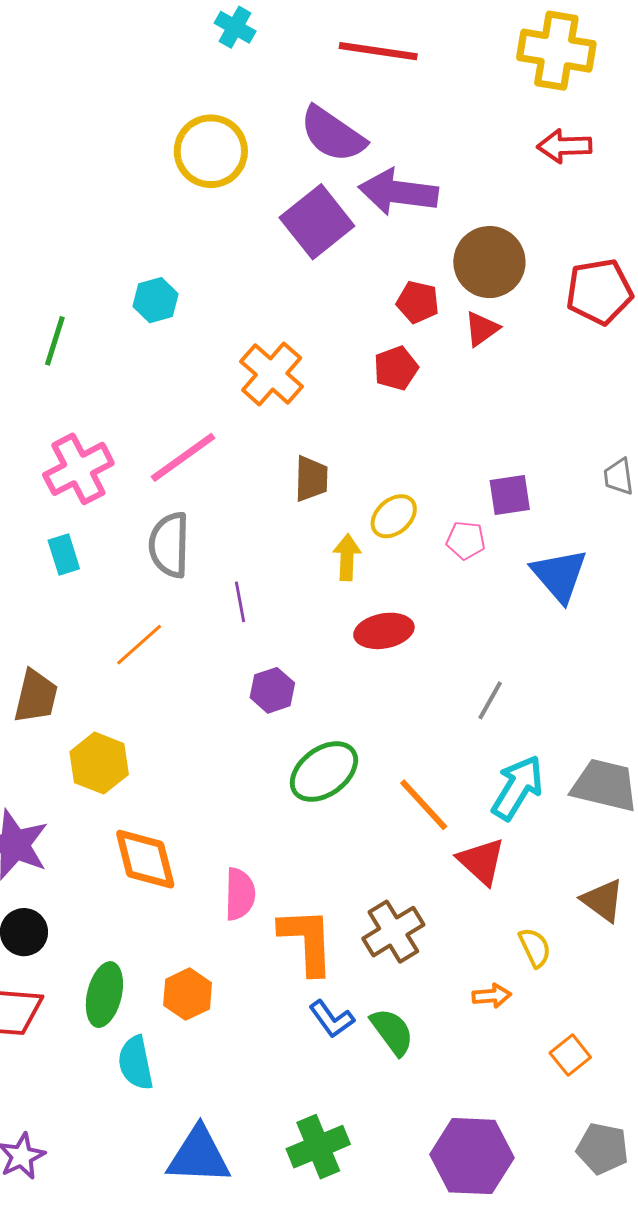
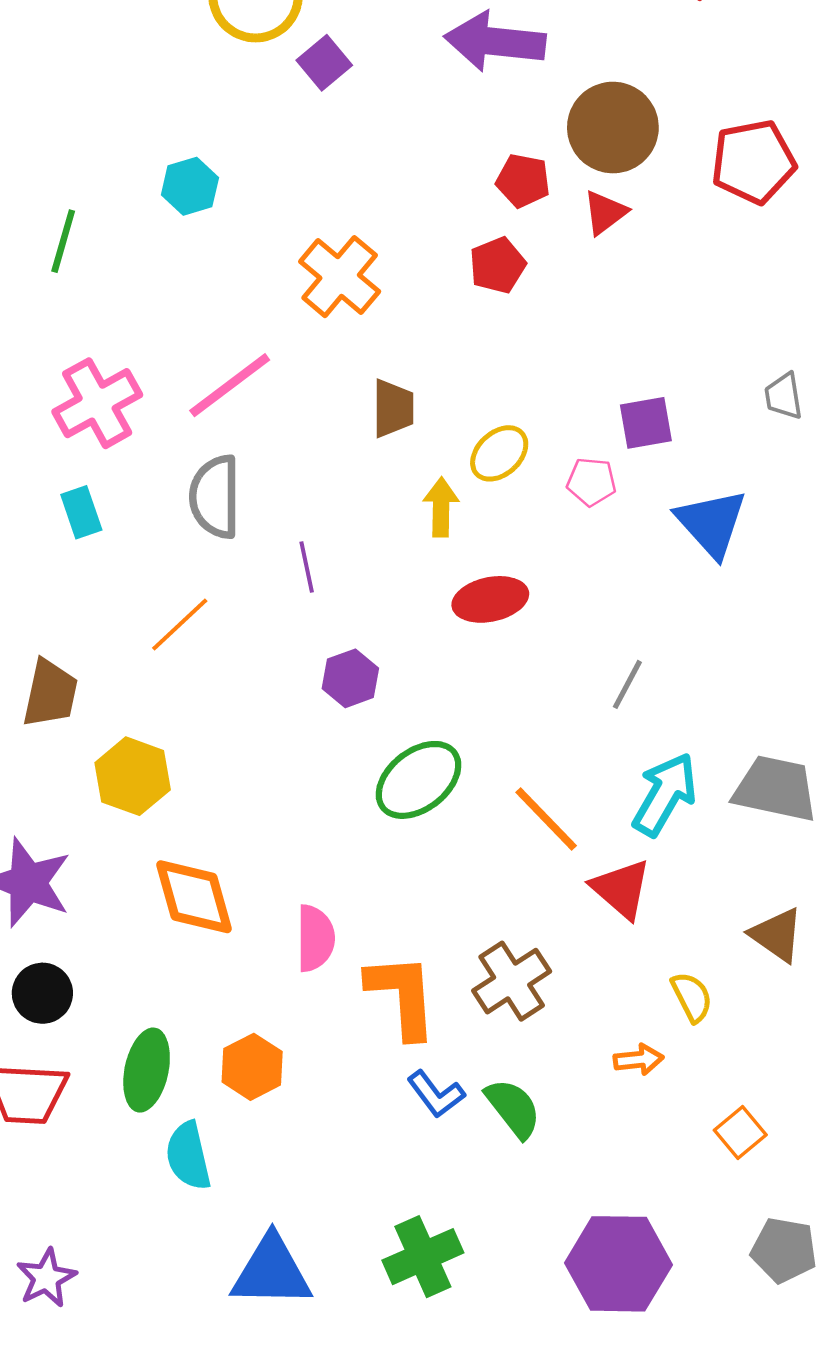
purple square: (317, 222) -> (324, 63), moved, size x0.6

